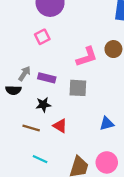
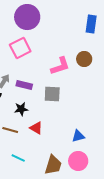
pink square: (42, 37) -> (20, 48), size x1.5
blue triangle: (107, 124) -> (78, 136), moved

